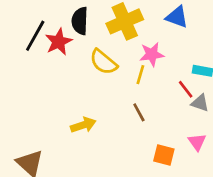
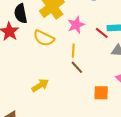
yellow line: (140, 75) -> (73, 51), moved
red line: (186, 89) -> (102, 33), moved

